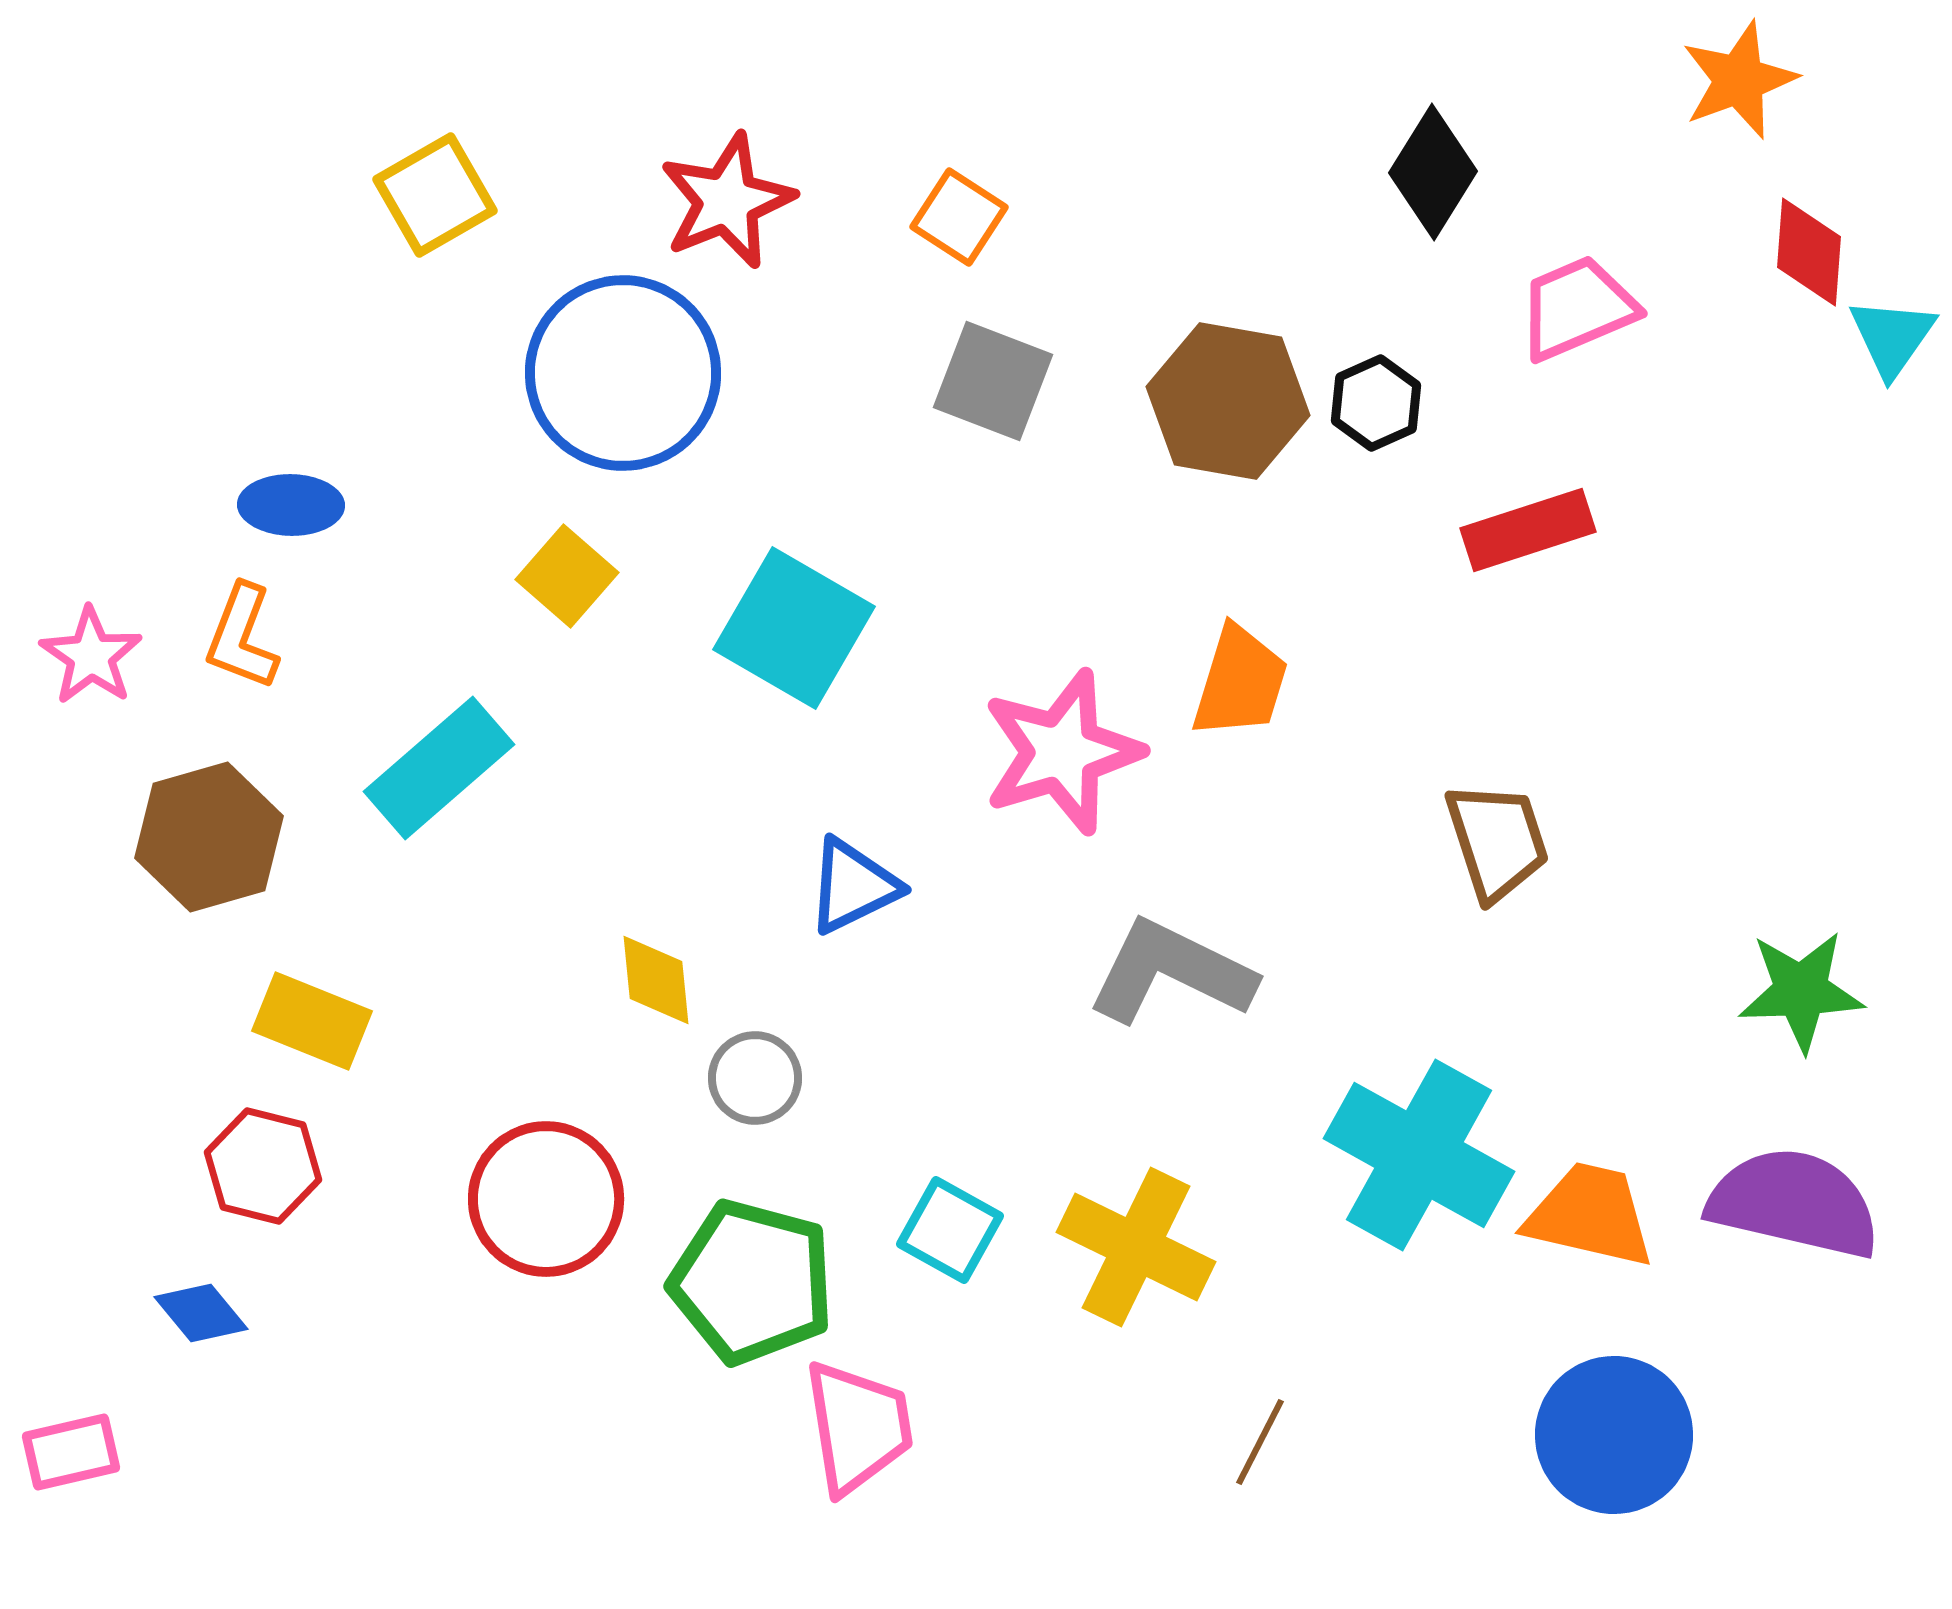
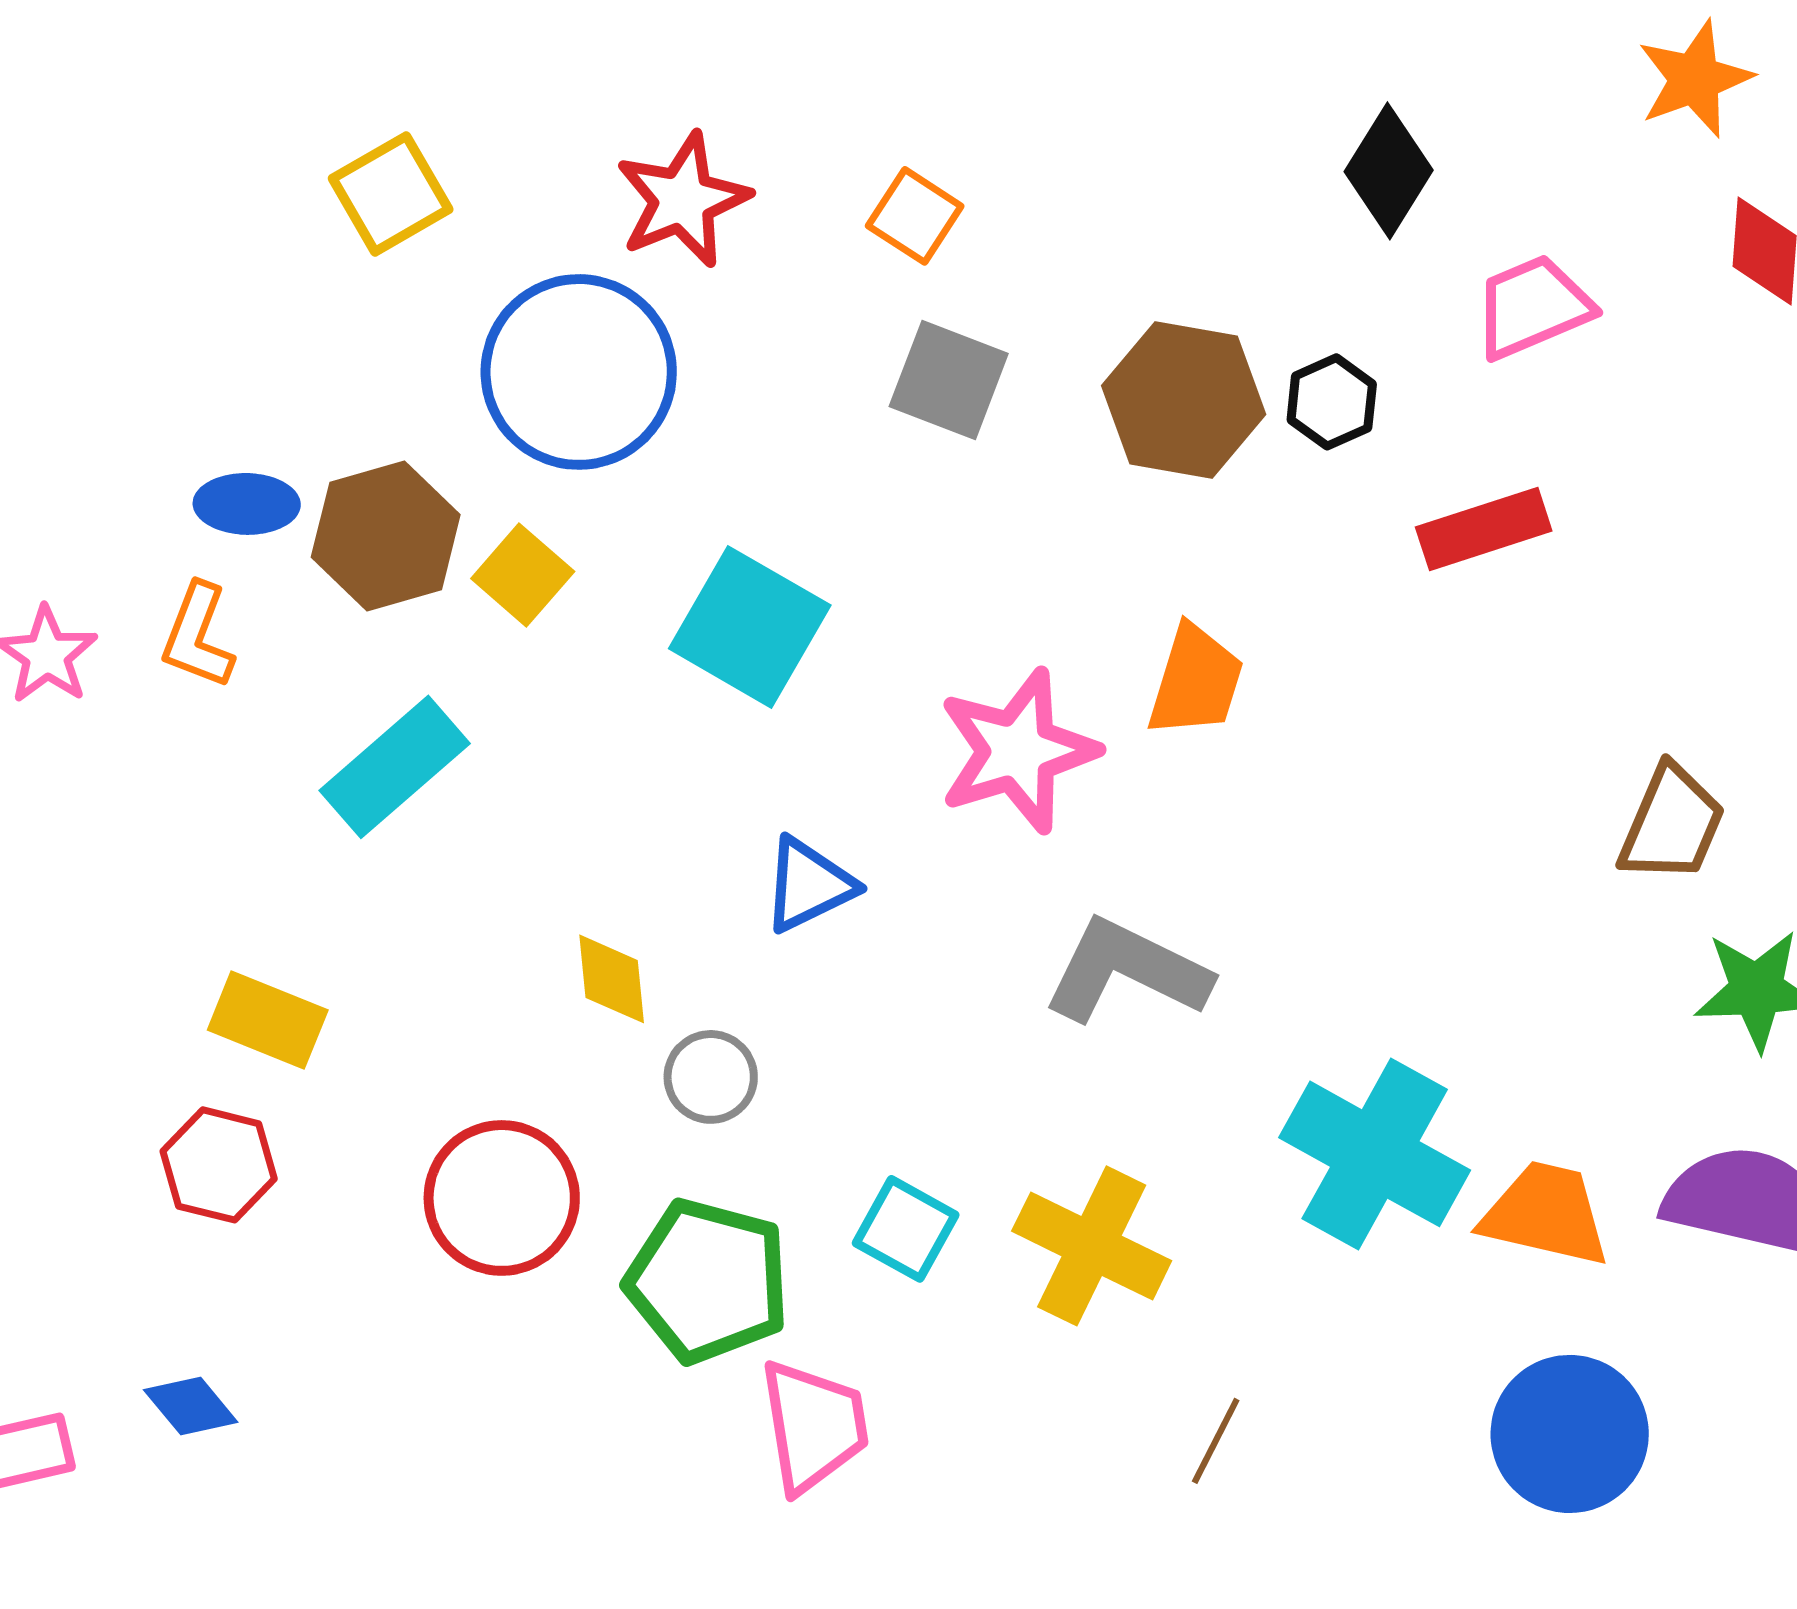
brown hexagon: (209, 837) -> (386, 536), moved
brown trapezoid: (1497, 841) -> (1672, 824), moved, turned 41
blue diamond: (201, 1313) -> (191, 1406), moved

